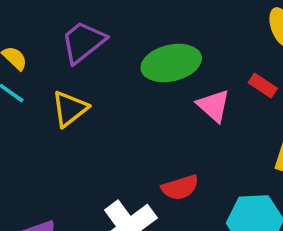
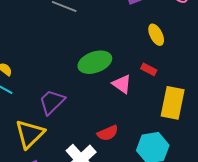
purple trapezoid: (83, 42) -> (52, 102), moved
yellow triangle: (70, 109) -> (30, 134), moved, size x1.4

